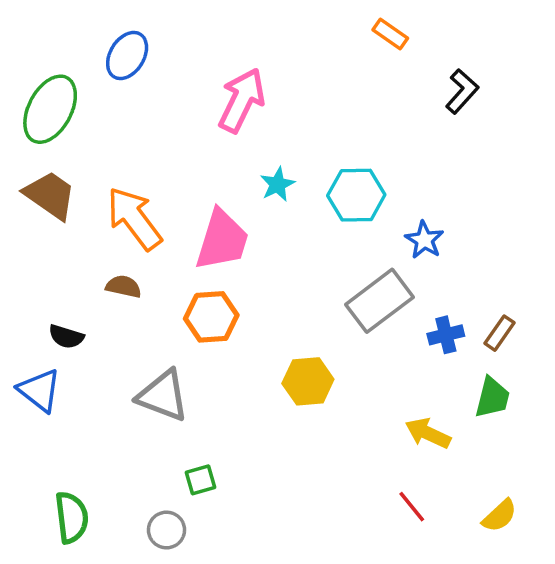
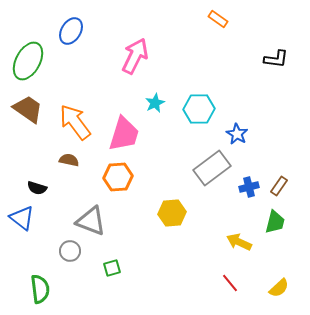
black L-shape: (462, 91) -> (276, 59), moved, turned 55
gray circle: (166, 530) -> (70, 251), moved

